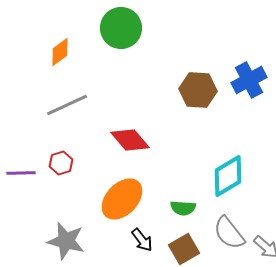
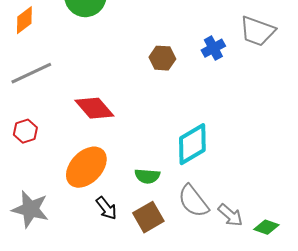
blue cross: (249, 80) -> (213, 48), size x0.7
brown hexagon: (198, 90) -> (162, 58), size x0.7

